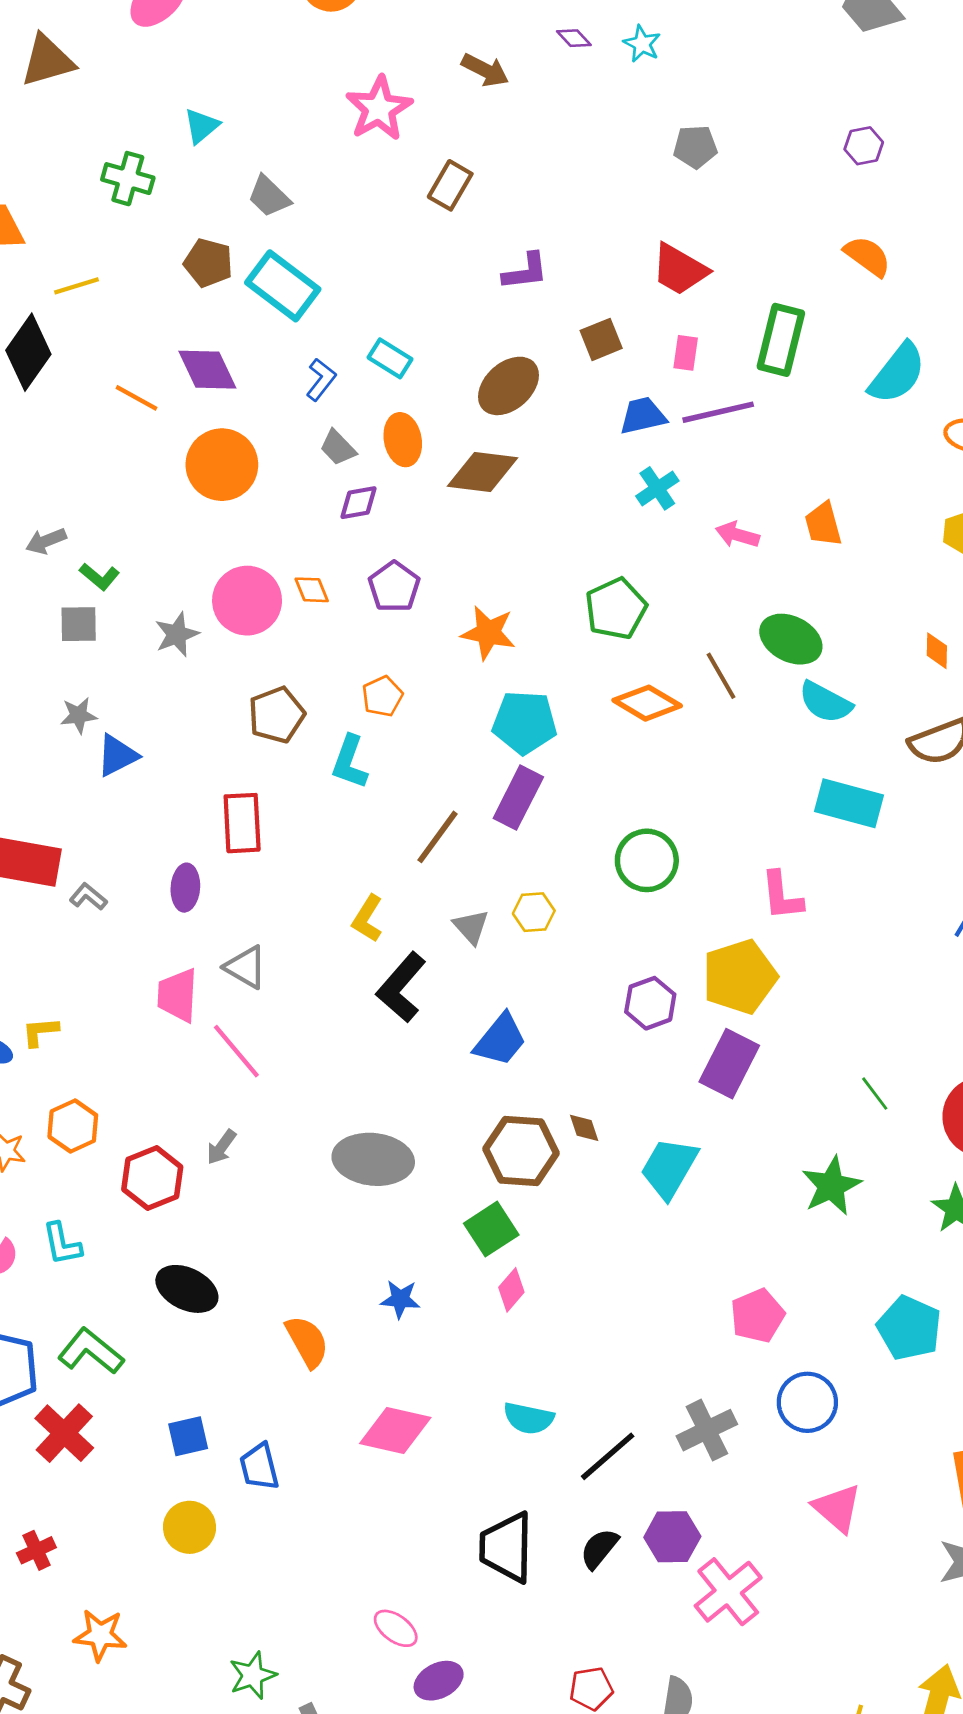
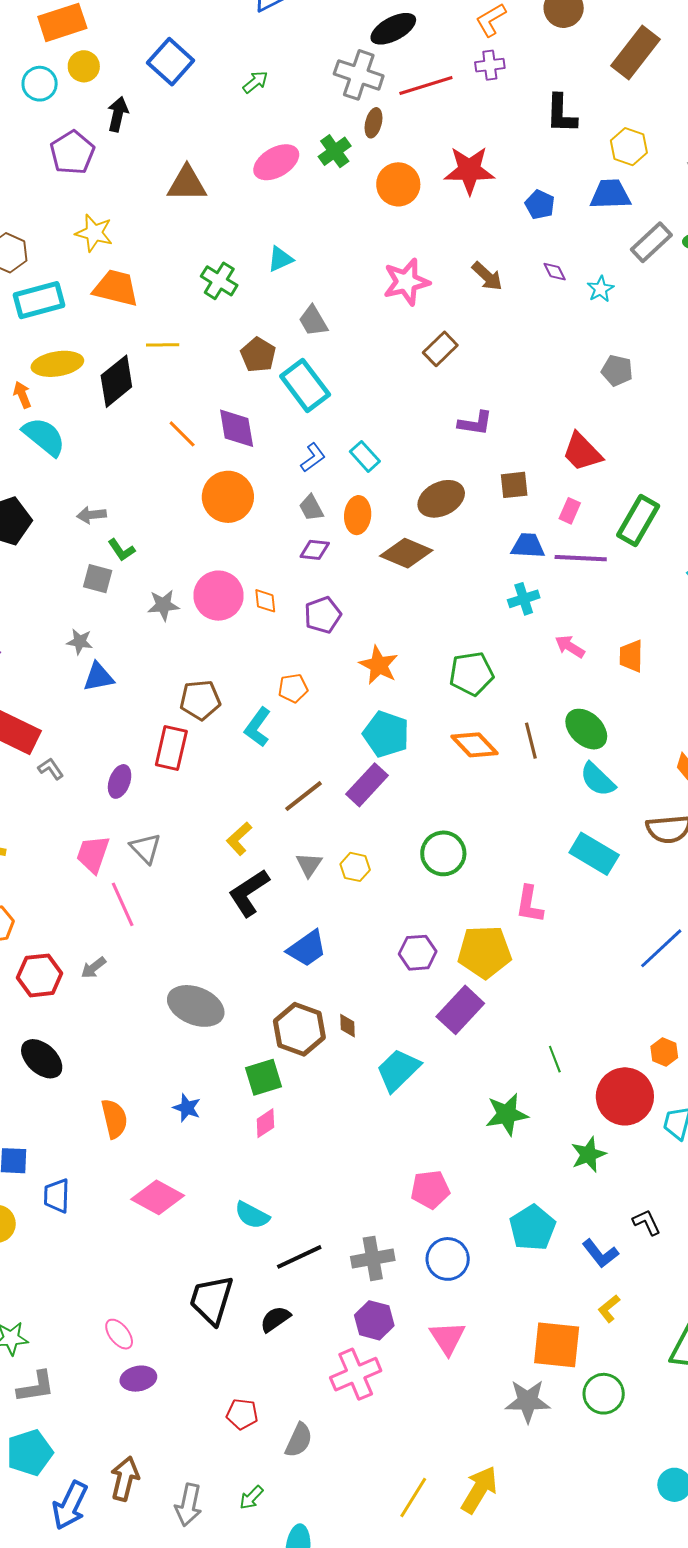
brown pentagon: (276, 715) -> (200, 700), moved
purple hexagon: (672, 1537) -> (374, 1320), moved

